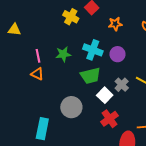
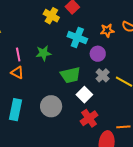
orange star: (115, 24) -> (107, 31), moved
cyan cross: (93, 50) -> (77, 38), moved
gray cross: (122, 85) -> (103, 75), moved
cyan rectangle: (42, 129) -> (15, 110), moved

